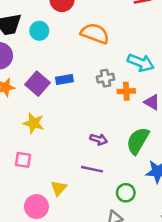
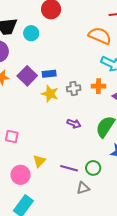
orange semicircle: (95, 33) -> (100, 36), moved
gray cross: (106, 78) -> (74, 88), moved
yellow star: (34, 123) -> (50, 94), moved
purple line: (92, 169) -> (69, 168), moved

